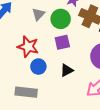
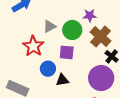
gray triangle: (38, 14) -> (50, 26), moved
blue circle: (38, 67) -> (48, 69), moved

